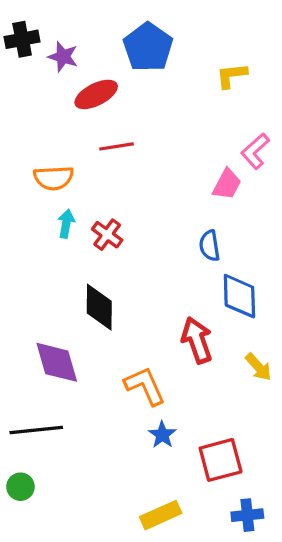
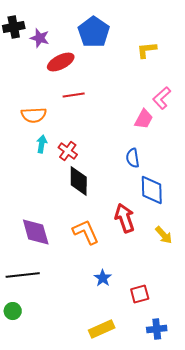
black diamond: (99, 307) -> (79, 181), moved
orange L-shape: (145, 386) -> (86, 232), moved
red square: (221, 460) -> (140, 294), size x0.7

